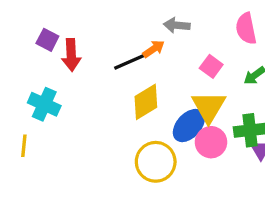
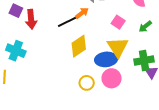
blue ellipse: (189, 126) -> (106, 59), turned 45
pink circle: (211, 142) -> (112, 78), moved
yellow circle: (156, 162) -> (87, 83), size x0.6

